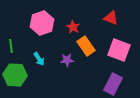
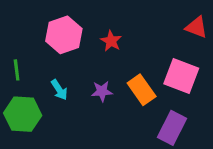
red triangle: (111, 18) -> (196, 27), moved
orange rectangle: (86, 46) -> (142, 90), moved

